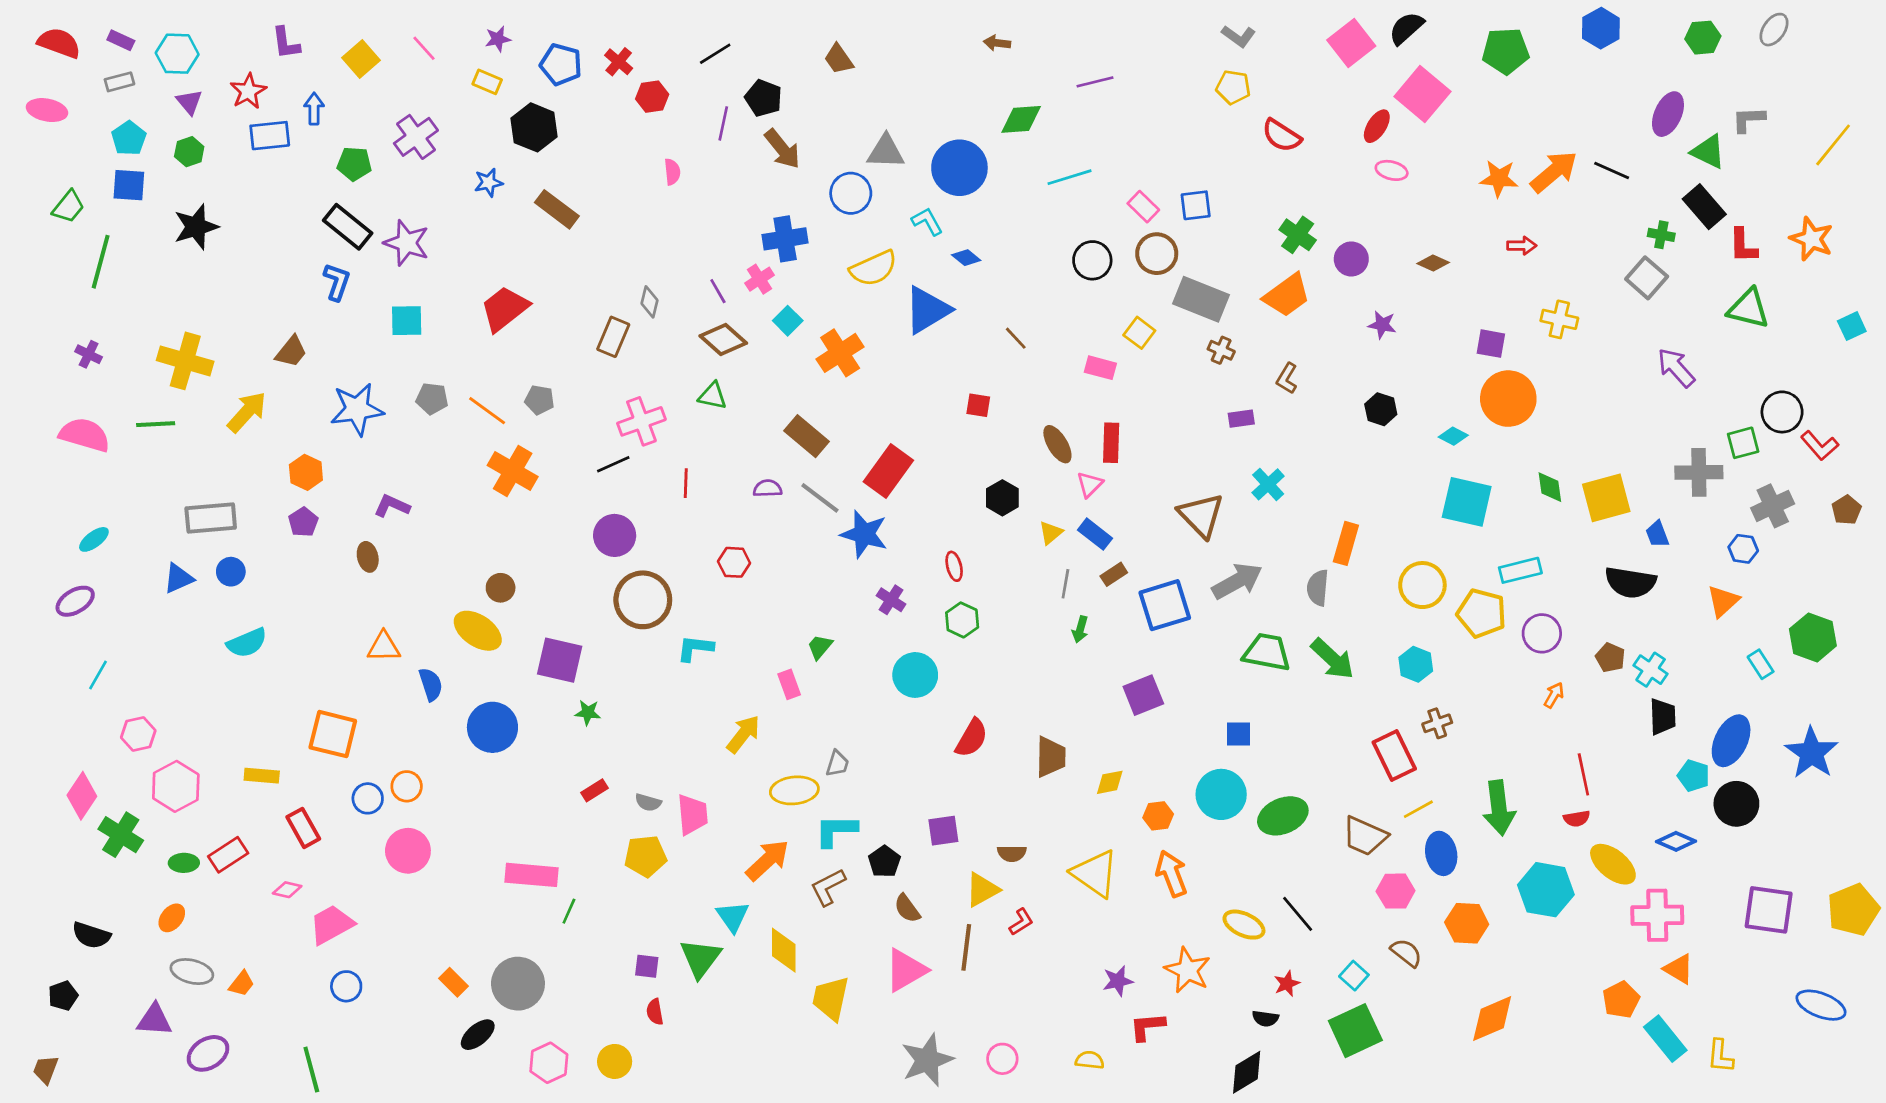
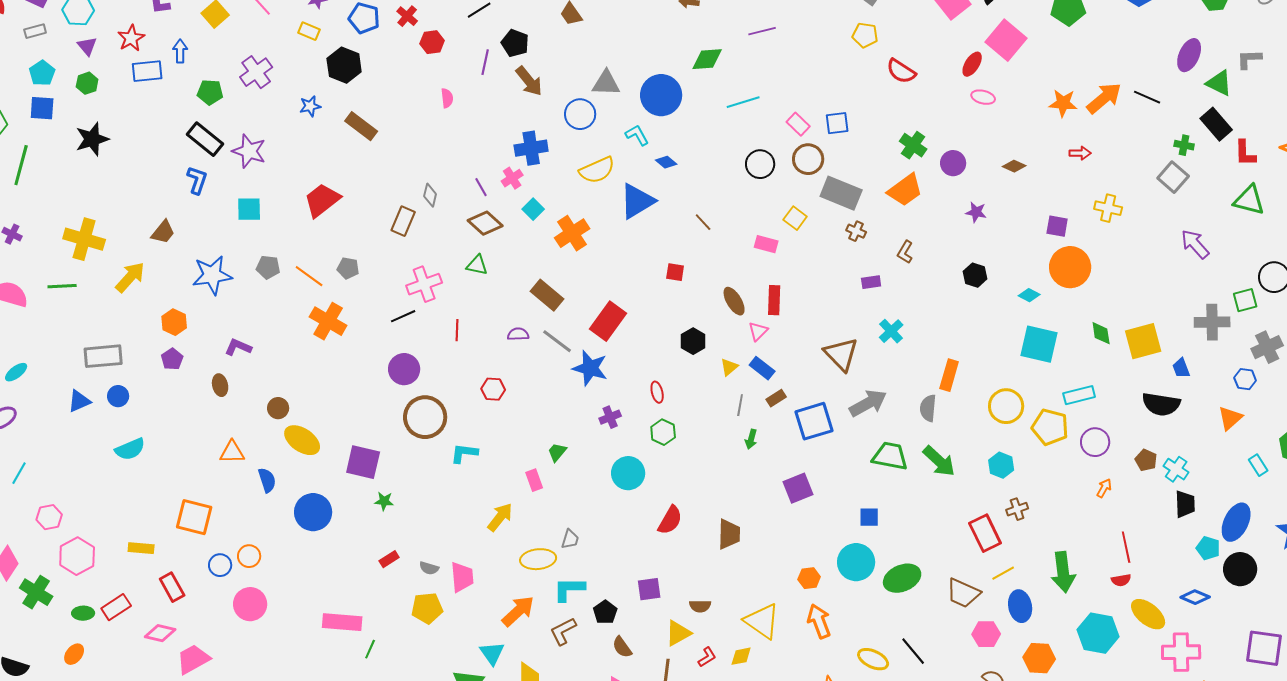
brown circle: (501, 588) -> (278, 408), moved
purple cross: (891, 600) -> (610, 417), turned 35
yellow diamond: (1110, 782) -> (741, 656), moved
pink diamond: (287, 890) -> (160, 633), size x1.4

